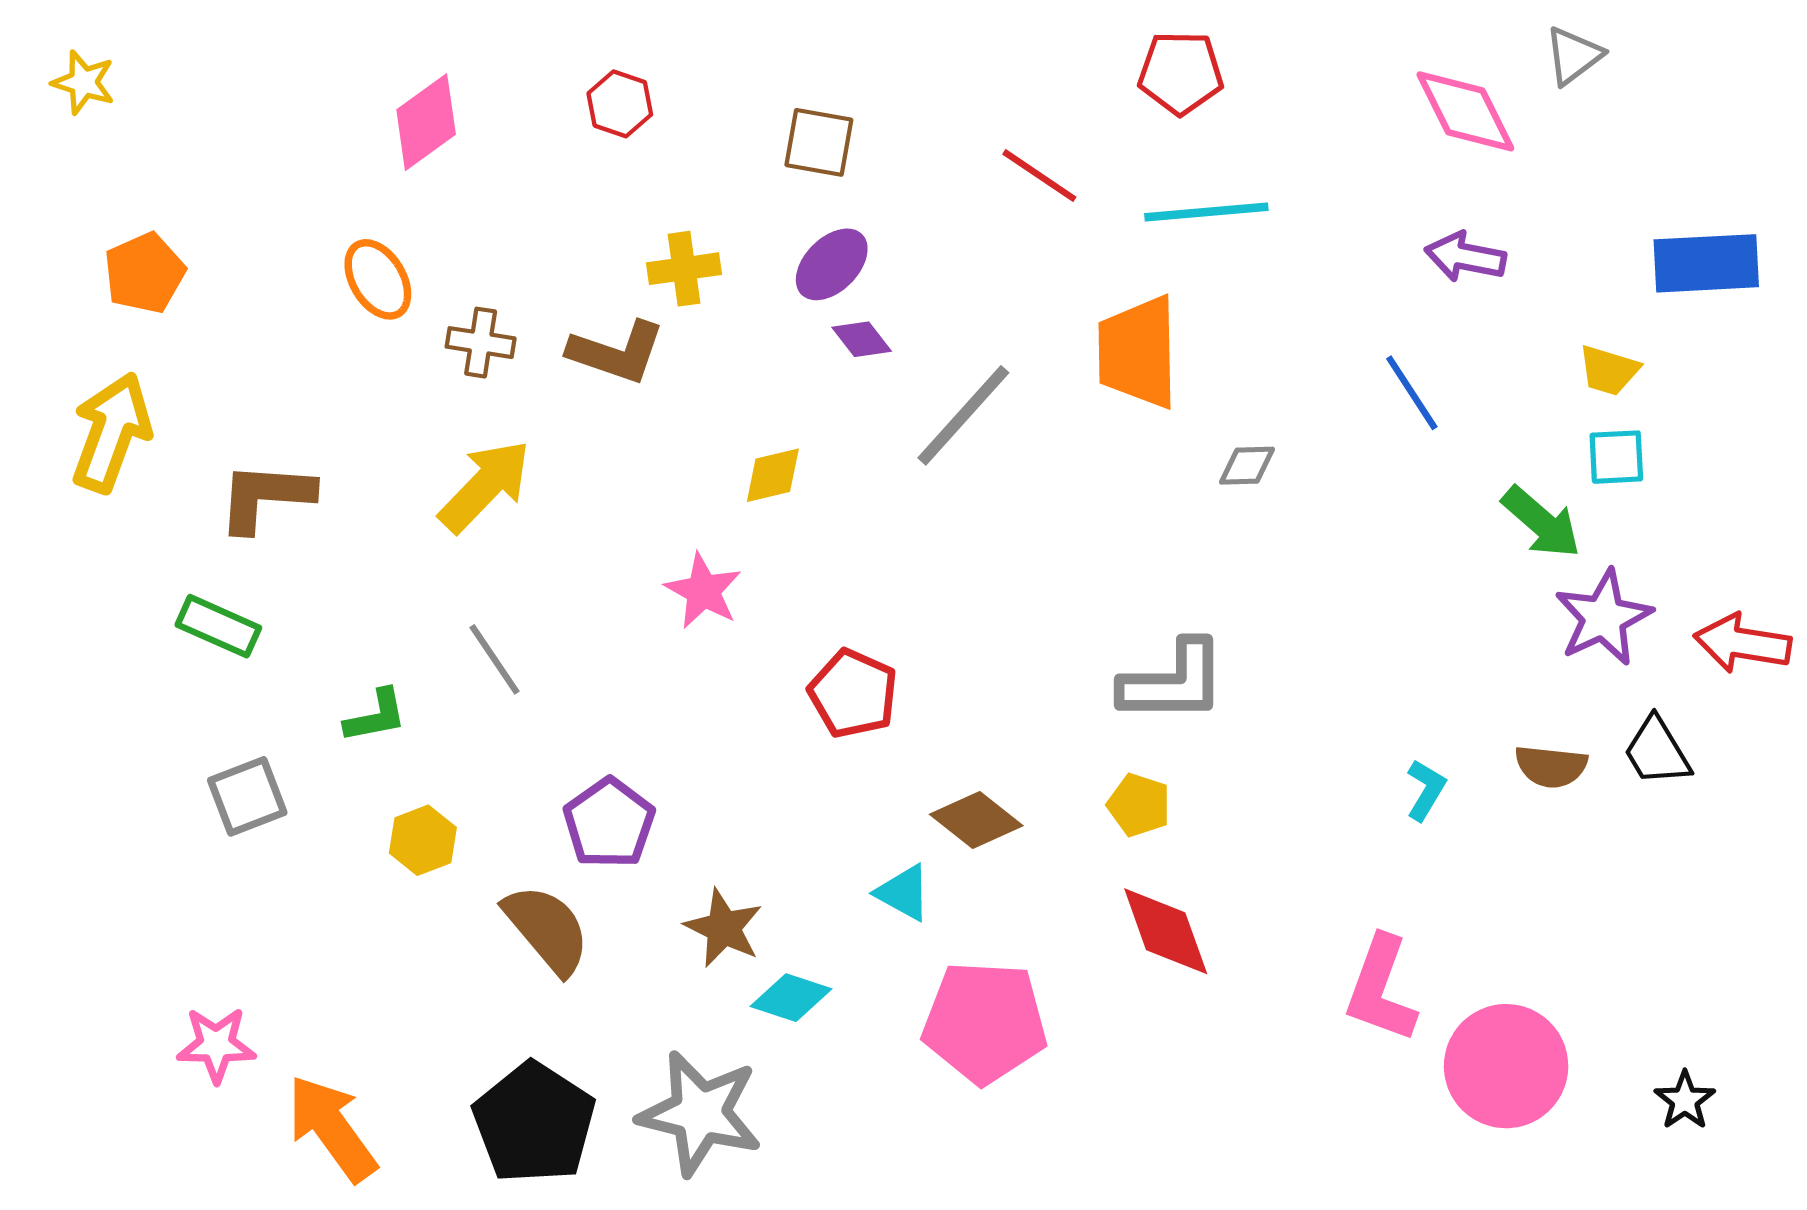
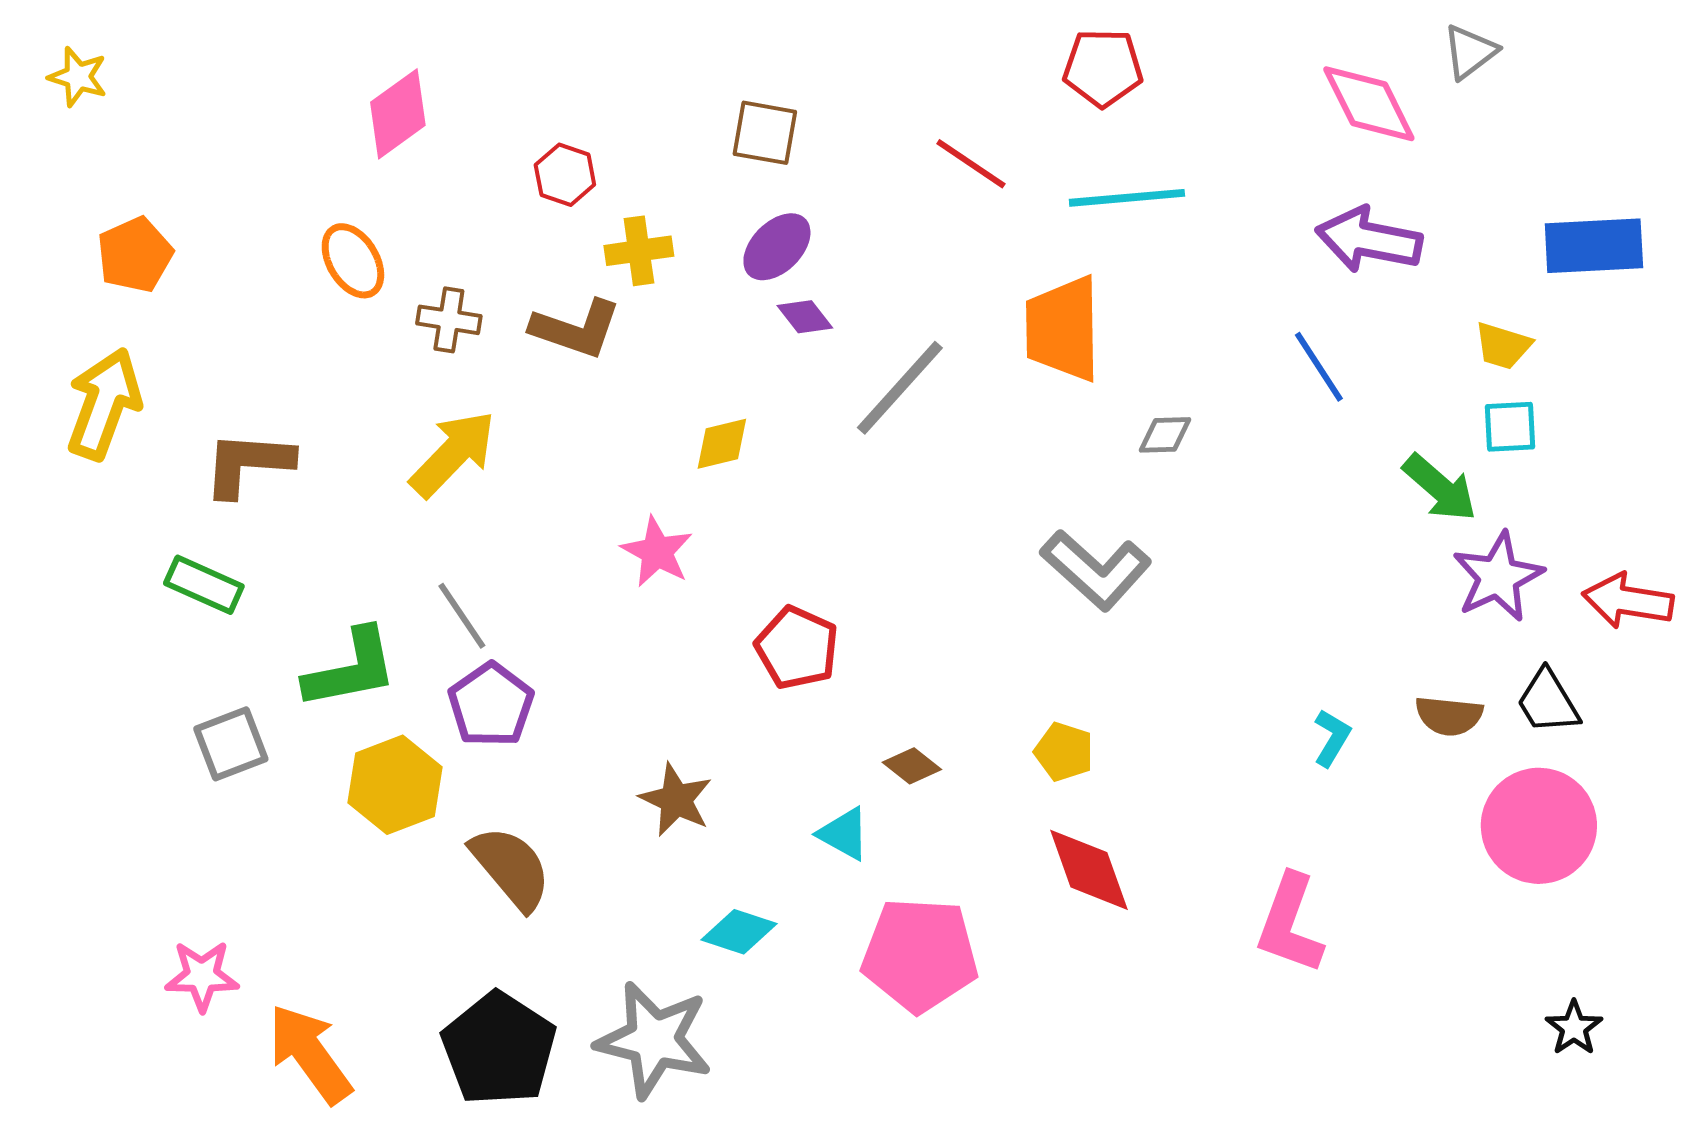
red hexagon: (620, 104) -> (565, 175), moved
purple arrow: (1465, 257) -> (1369, 240), size x1.4
gray L-shape: (1173, 682) -> (1096, 570), moved, turned 42
green L-shape: (376, 716) -> (351, 669), size x1.6
brown diamond: (976, 820) -> (912, 766), size x0.7
purple pentagon: (609, 823) -> (491, 705), moved
yellow hexagon: (423, 840) -> (395, 785), size x1.5
brown star: (724, 928) -> (676, 800), moved
pink circle: (1506, 1066) -> (1539, 826), moved

